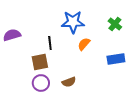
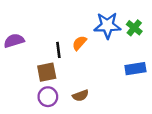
blue star: (73, 22) -> (107, 25), moved
orange semicircle: (84, 44) -> (79, 43), moved

